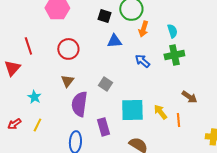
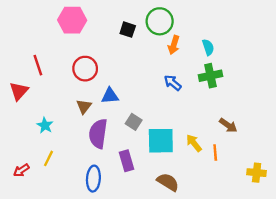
blue triangle: (114, 41) -> (110, 96), moved
gray square: (105, 84) -> (134, 122), moved
red arrow: (14, 124) -> (21, 170), moved

